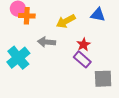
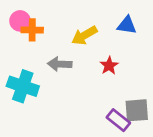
cyan cross: (18, 58) -> (23, 86), turned -30
purple rectangle: (82, 59) -> (118, 120), moved

